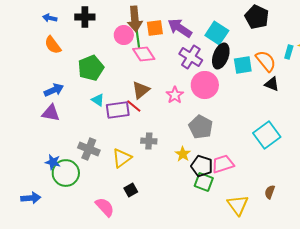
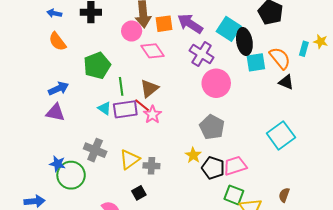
green line: (138, 39) -> (121, 86), moved
black ellipse: (221, 56) -> (244, 41), moved, turned -30
pink star: (175, 95) -> (152, 115), moved
cyan triangle: (98, 100) -> (104, 108), moved
gray cross: (149, 141) -> (151, 166), moved
green square: (204, 182) -> (234, 195), moved

